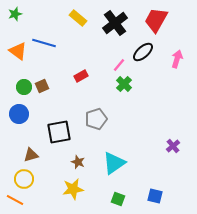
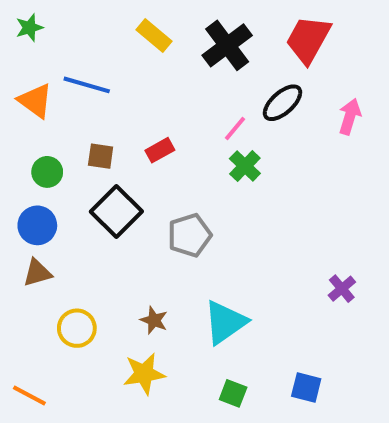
brown square: (42, 86) -> (101, 156), moved, turned 32
black square: (59, 132) -> (116, 212), moved, turned -35
brown triangle: (31, 155) -> (37, 273), moved
yellow circle: (24, 179) -> (77, 328), moved

